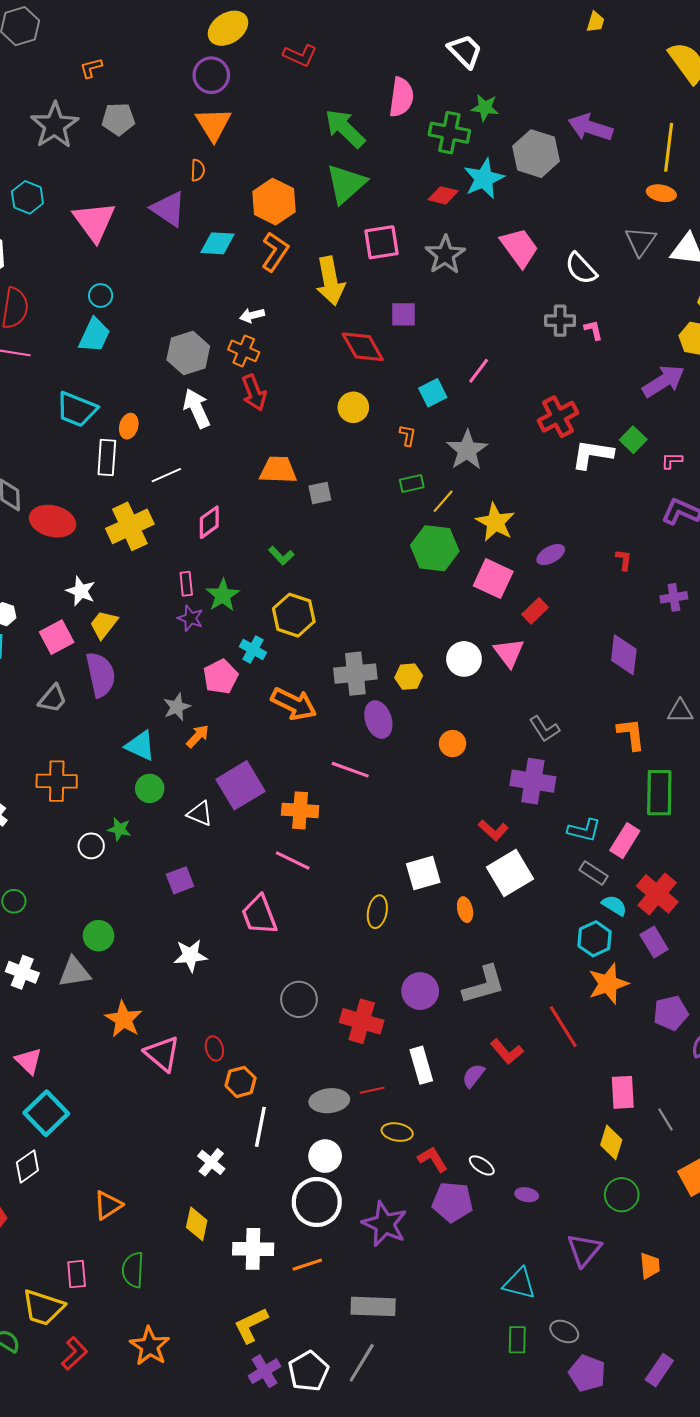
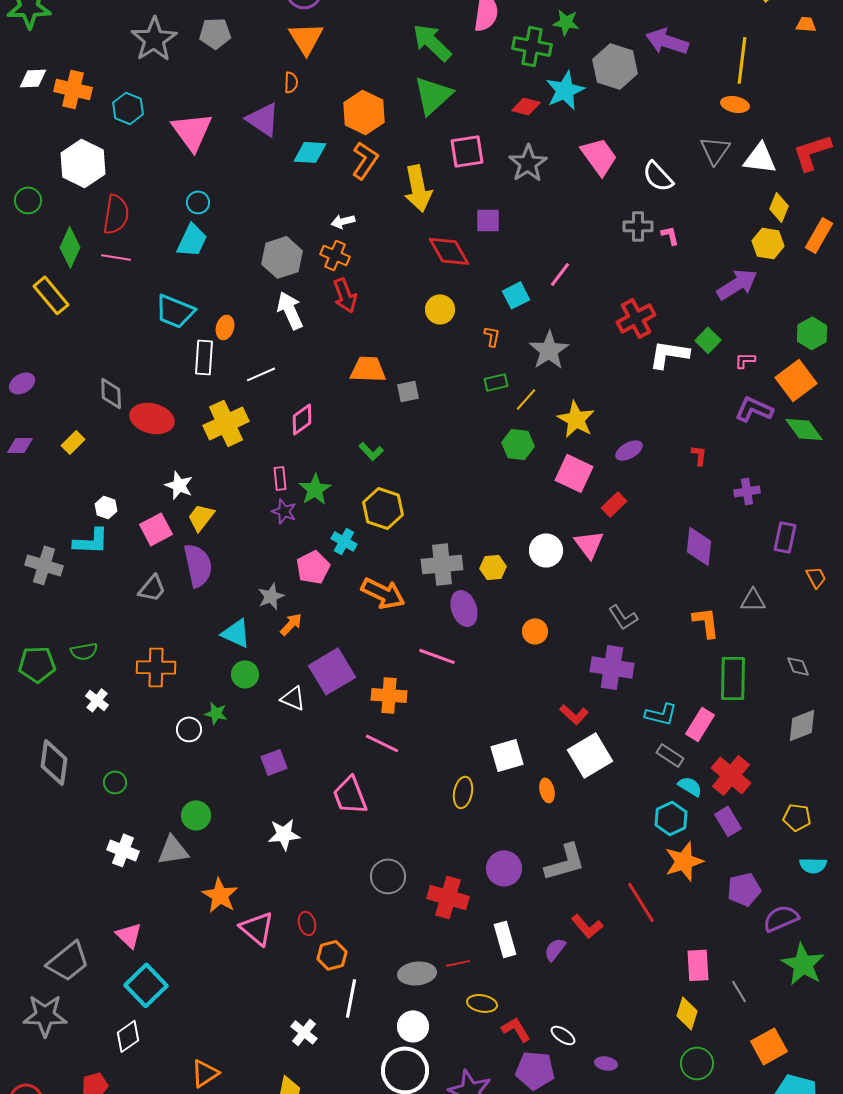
green hexagon: (435, 548) -> (518, 444), size x0.7

